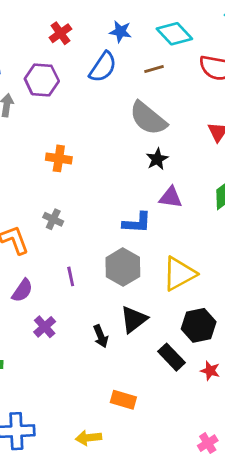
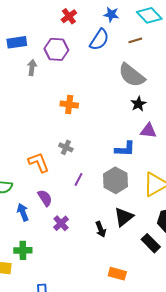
purple line: (71, 276) -> (78, 179), moved, turned 40
purple semicircle: (22, 291) -> (45, 198), turned -66

